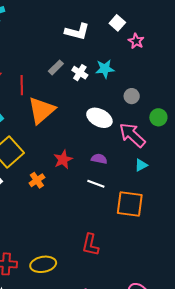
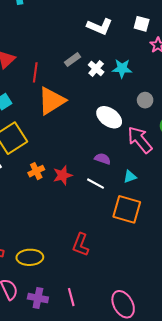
white square: (117, 23) -> (142, 24), turned -35
red star: (63, 159) -> (63, 175), moved
cyan triangle: (141, 165) -> (130, 177), moved

